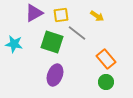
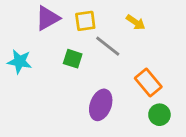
green square: (52, 42) -> (73, 59), size x0.6
purple ellipse: (55, 75) -> (101, 105), moved
green circle: (106, 82) -> (159, 115), moved

